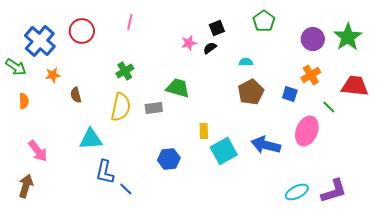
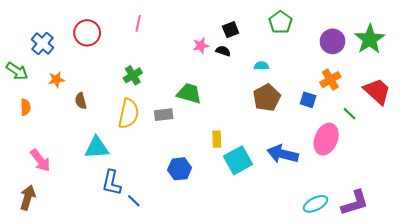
blue cross: (40, 41) -> (42, 43), size x0.7
black semicircle: (210, 48) -> (223, 51), turned 56
red trapezoid: (355, 86) -> (377, 91), turned 36

